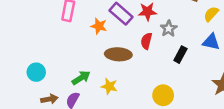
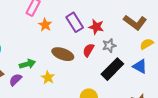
orange star: (99, 26) -> (45, 25), moved
black rectangle: (180, 55) -> (112, 69), size x1.6

